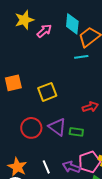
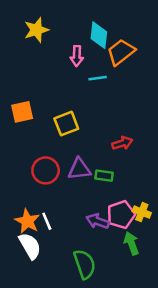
pink arrow: (44, 31) -> (77, 56), moved, turned 133
cyan line: (81, 57) -> (98, 78), moved
purple triangle: (57, 127) -> (79, 169), turned -42
white line: (46, 167) -> (47, 221), moved

